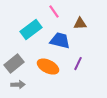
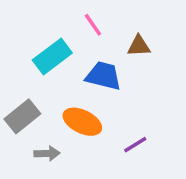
purple line: (78, 64) -> (135, 145), moved, turned 32
gray arrow: (18, 85) -> (47, 153), moved

